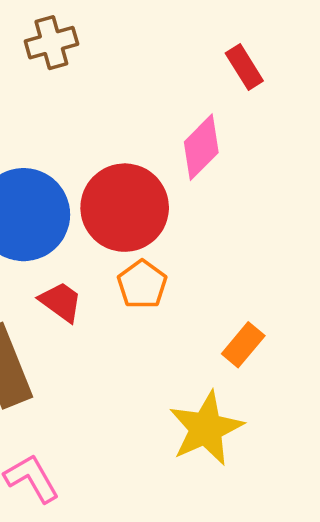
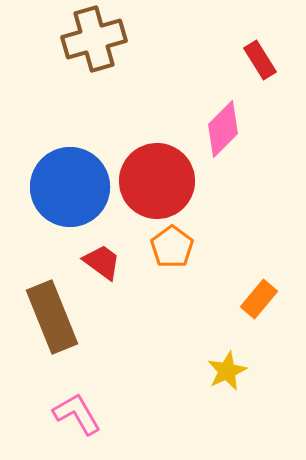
brown cross: (51, 43) -> (94, 39), size x1.4
yellow star: (206, 428) -> (227, 371), size x0.6

